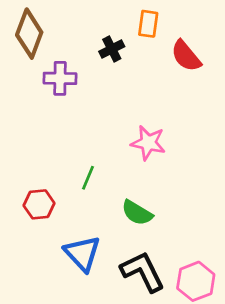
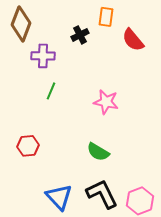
green line: (88, 178) -> (51, 91), moved
blue triangle: (82, 253) -> (59, 197), moved

